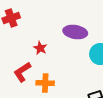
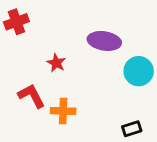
red L-shape: (22, 72) -> (32, 96), turned 95

